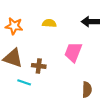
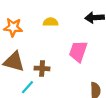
cyan line: (24, 82) -> (28, 87), turned -64

